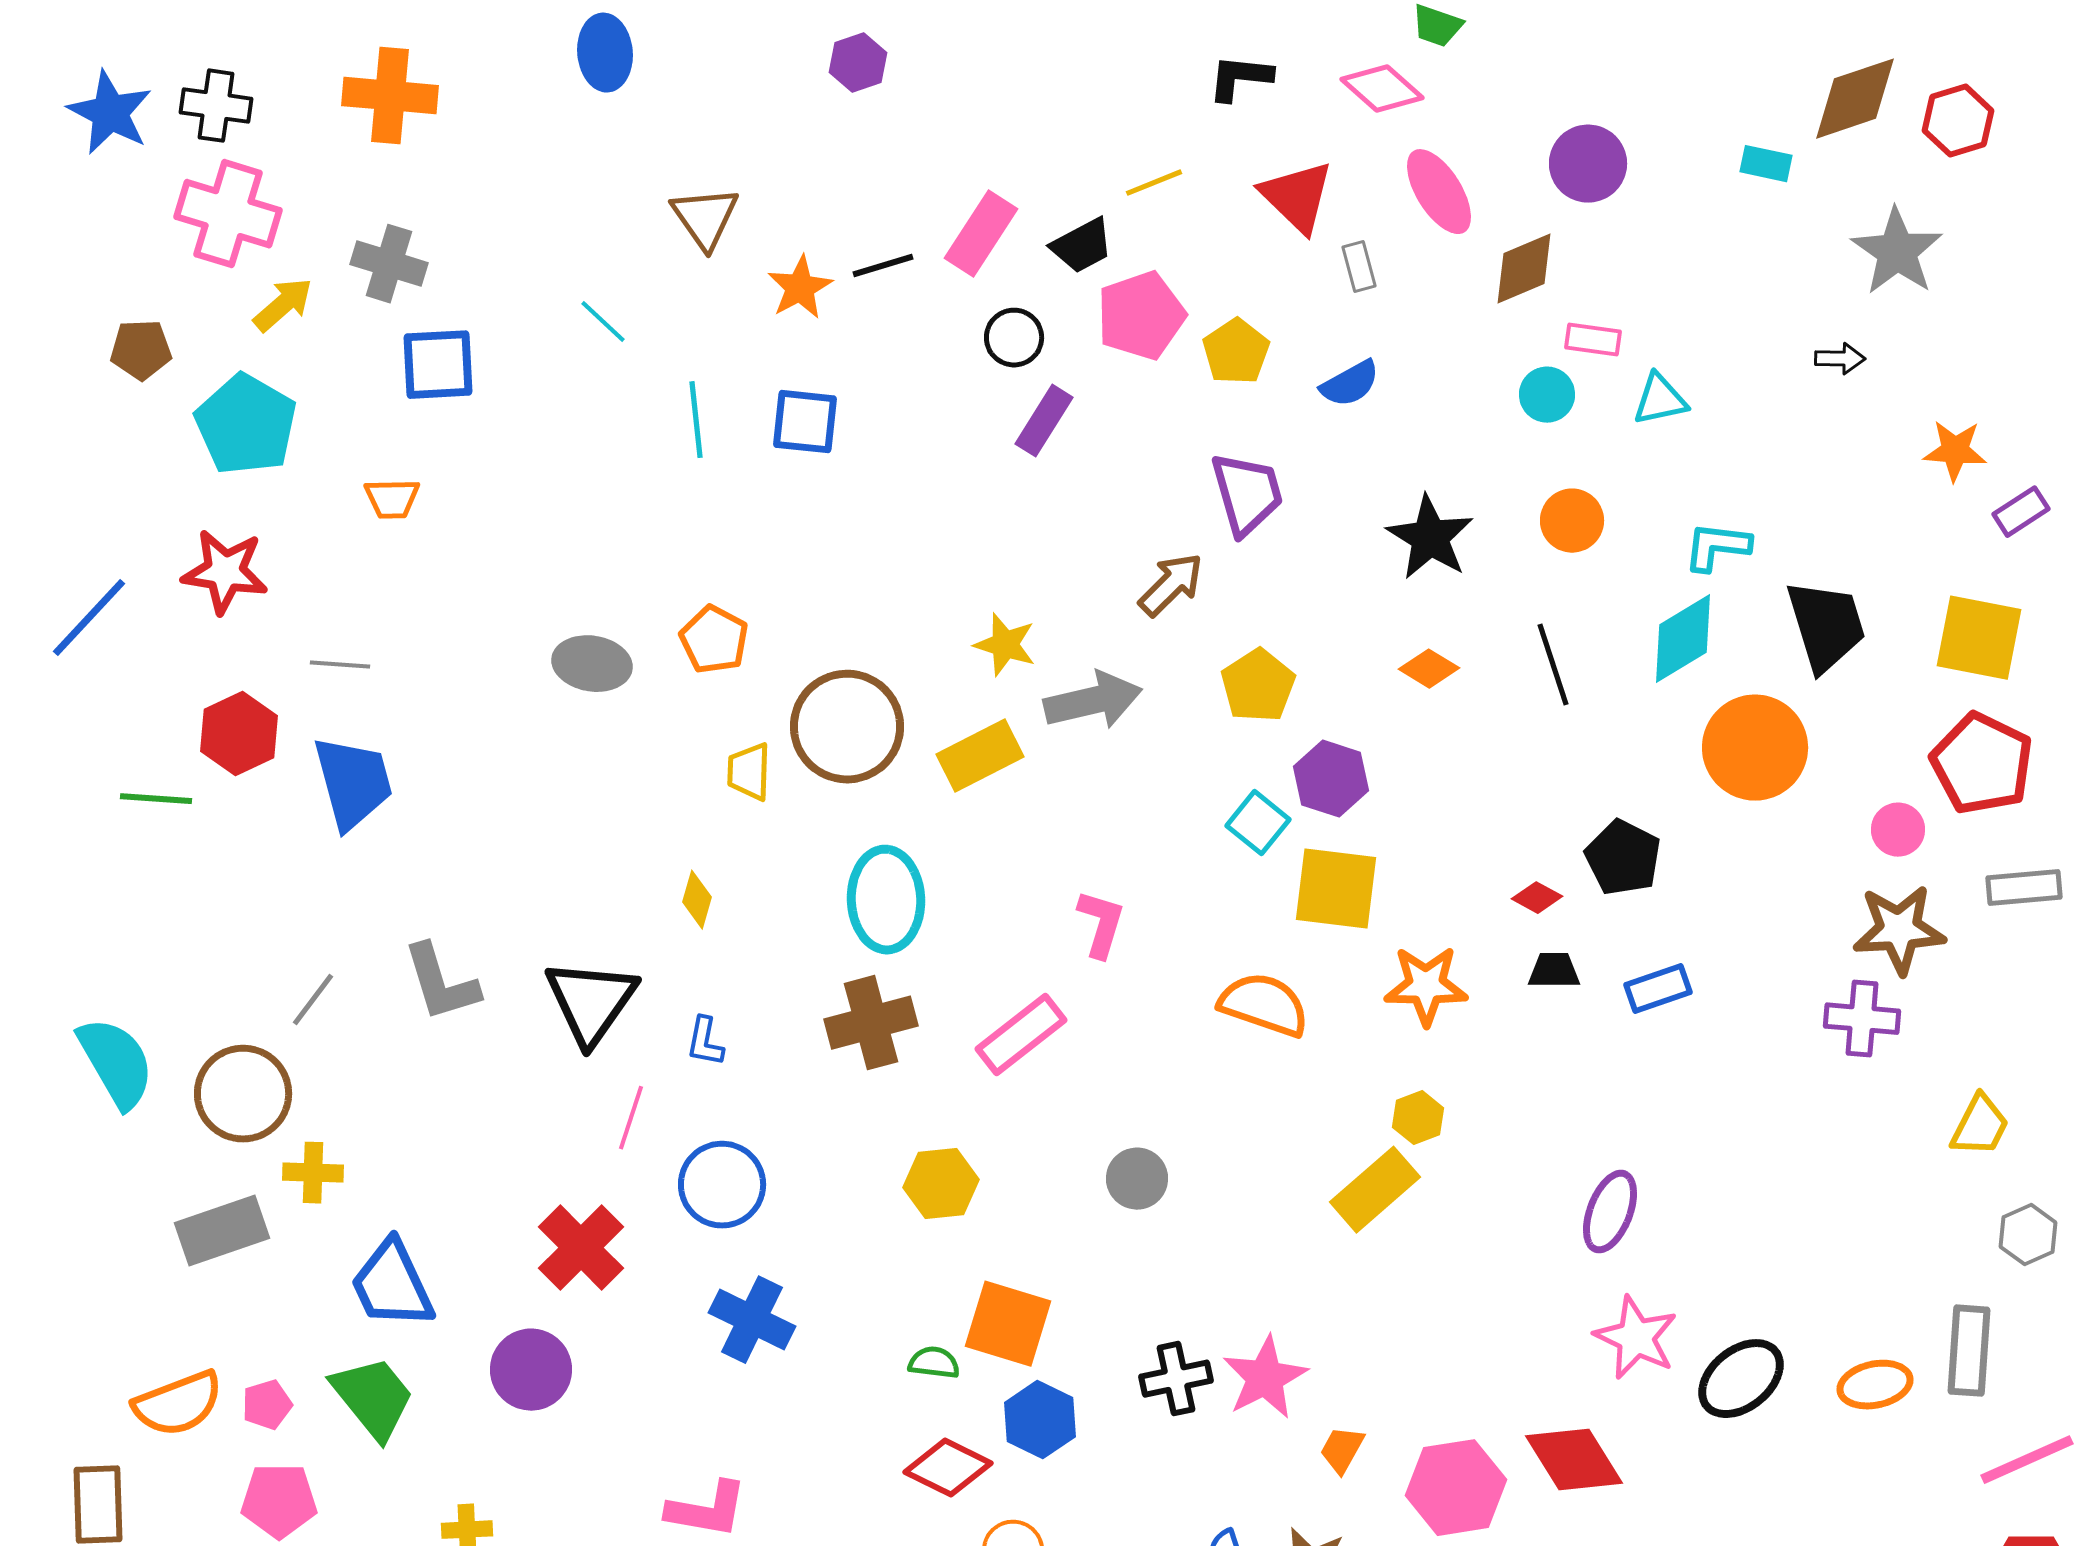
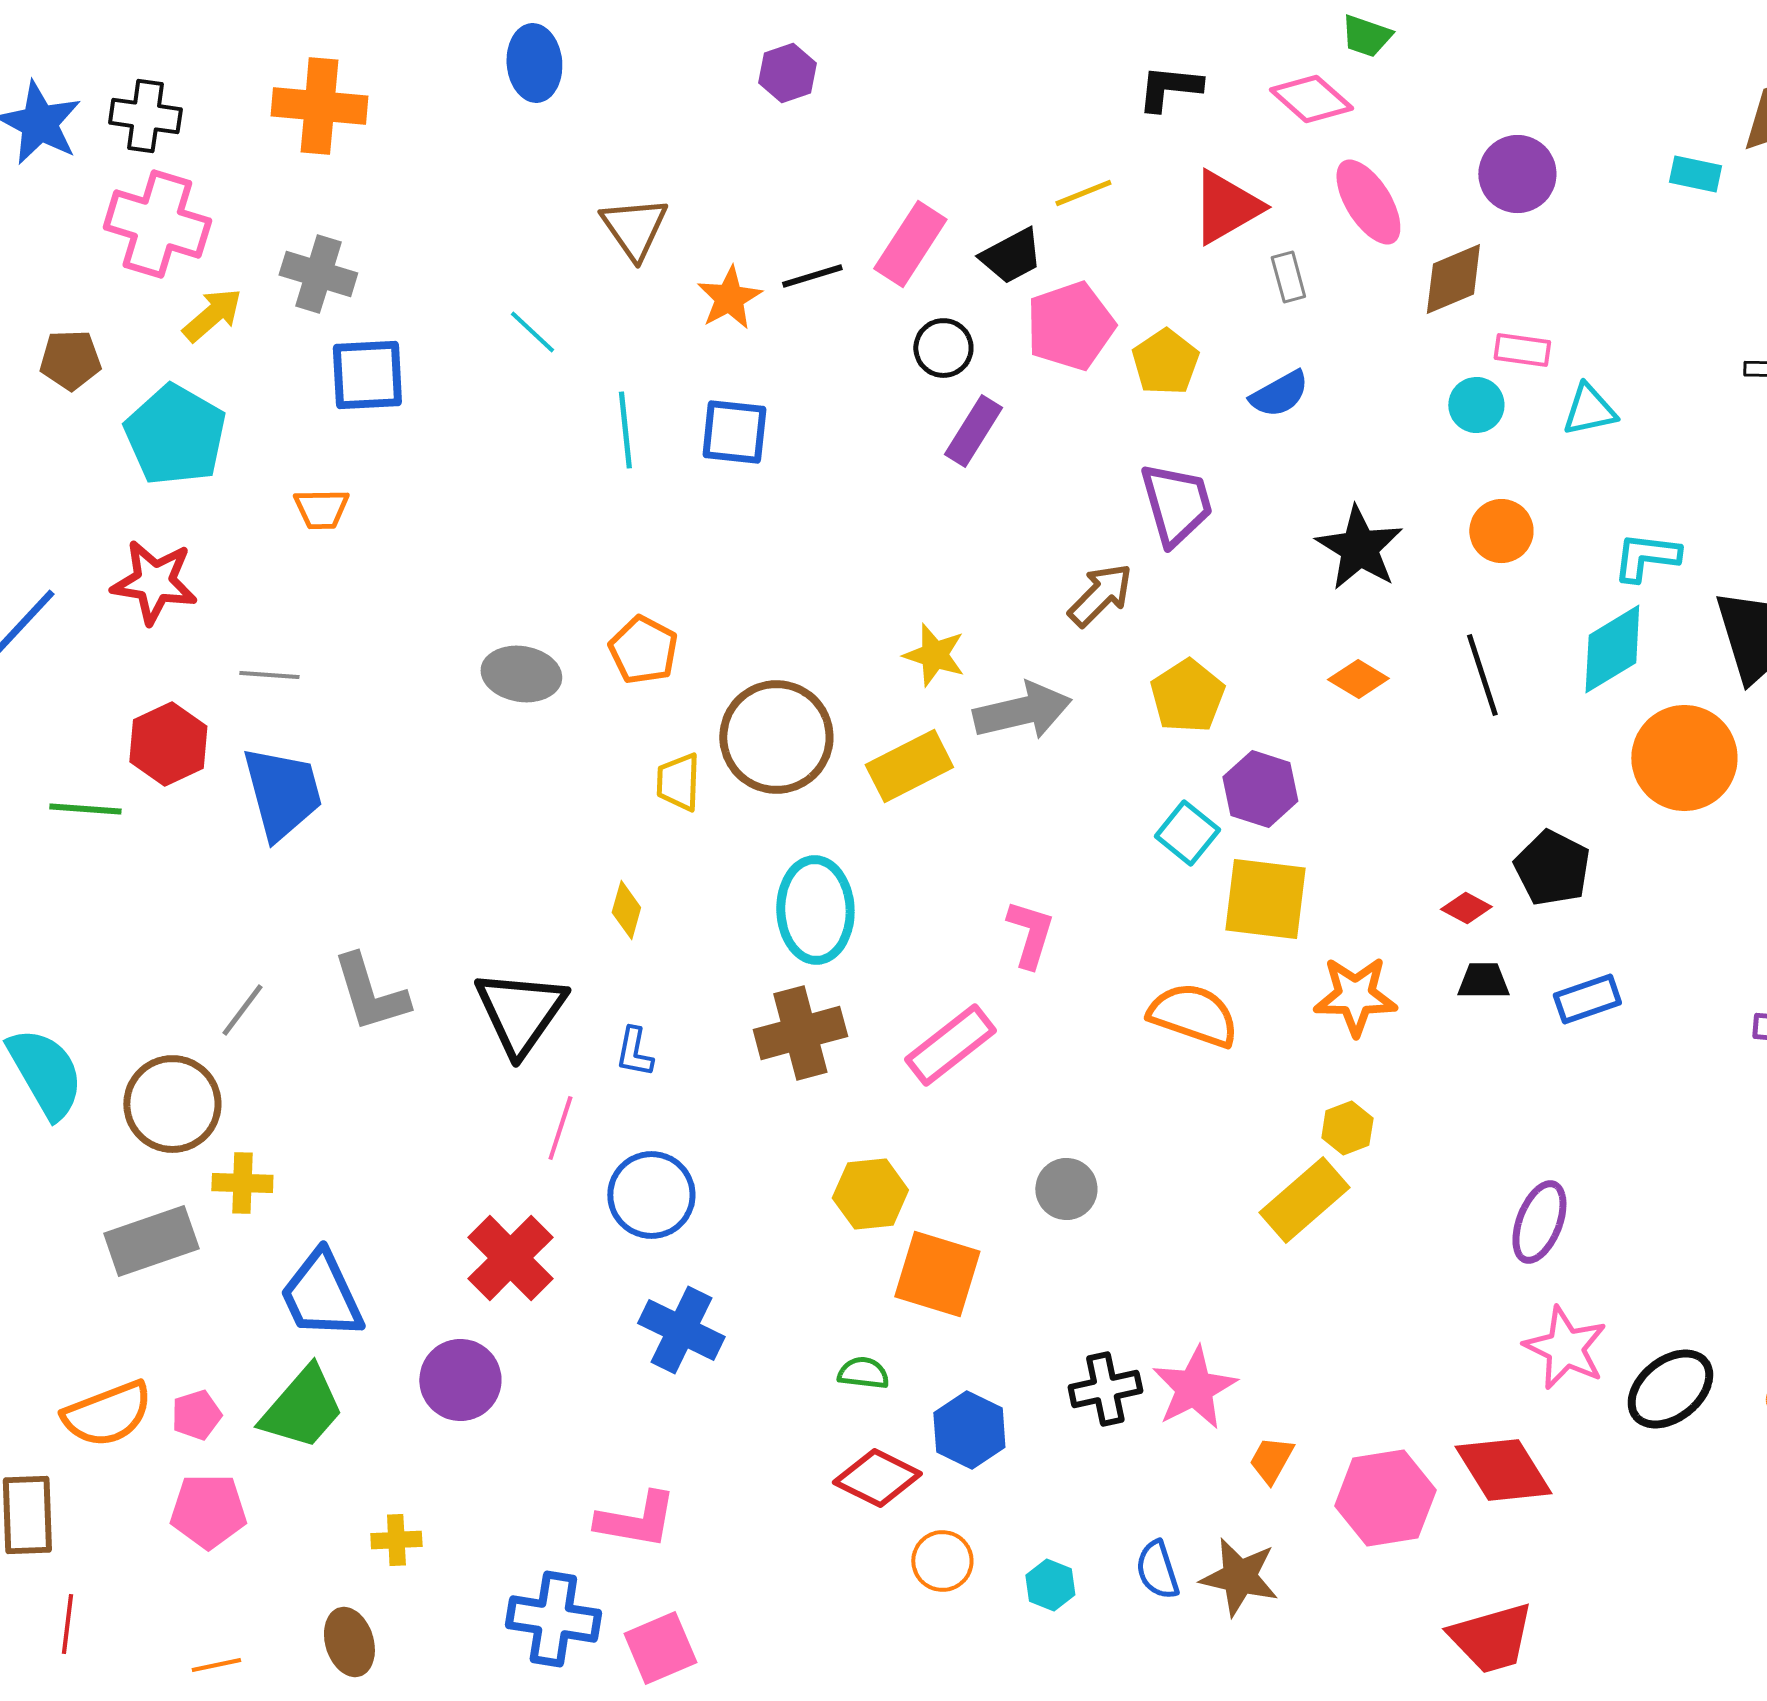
red triangle: (1297, 197) -> (1226, 207), turned 46
orange square: (1008, 1324) -> (937, 1274), moved
green trapezoid: (373, 1398) -> (302, 1408), turned 80

